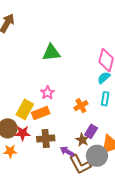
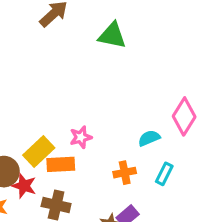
green triangle: (51, 53) -> (112, 35), moved
cyan semicircle: (104, 78) -> (149, 138), moved

